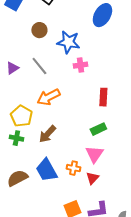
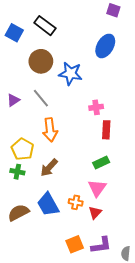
brown circle: (39, 30) -> (41, 61), size x1.5
pink cross: (80, 65) -> (96, 107), moved
orange arrow: (48, 97) -> (50, 130), turned -70

